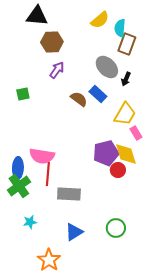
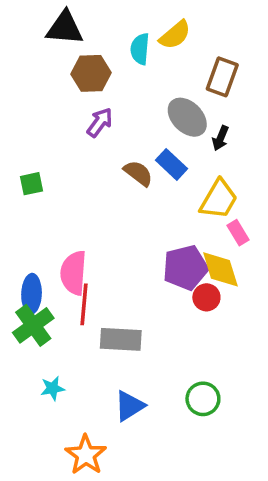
cyan semicircle: (120, 28) -> (140, 49), moved
green square: (23, 94) -> (32, 184), moved
pink semicircle: (42, 156) -> (73, 273), turned 85

